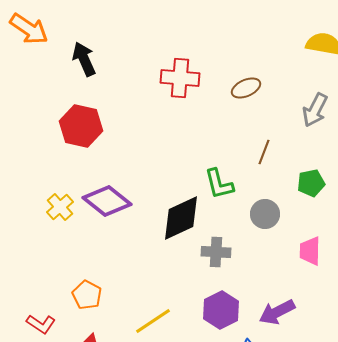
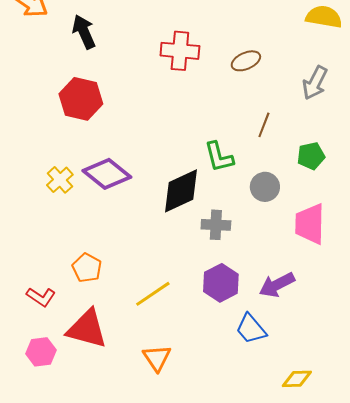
pink trapezoid: (310, 251) -> (310, 224), size x1.4

